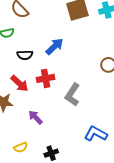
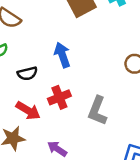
blue arrow: (55, 46) -> (62, 55), turned -54

